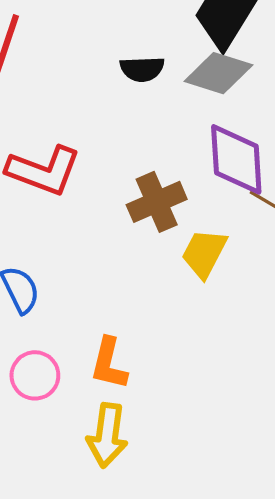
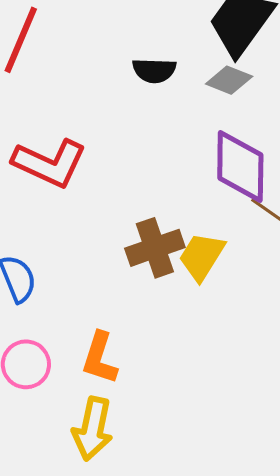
gray diamond: (218, 73) -> (229, 80), size x0.7
brown cross: (157, 202) -> (155, 248), moved

